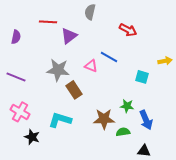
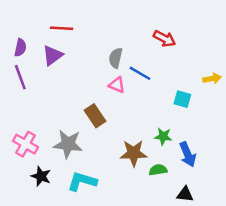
gray semicircle: (90, 12) -> (116, 58), moved
purple triangle: (69, 36) -> (53, 55), moved
gray star: (58, 70) -> (68, 144), moved
purple line: (16, 77) -> (20, 77), moved, turned 48
cyan L-shape: (60, 120) -> (82, 181), moved

